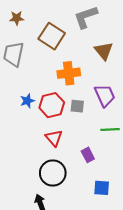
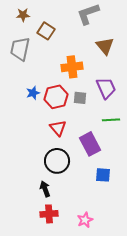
brown square: (52, 36) -> (46, 31), moved, size x0.7
purple rectangle: (88, 155) -> (90, 144), size x1.6

